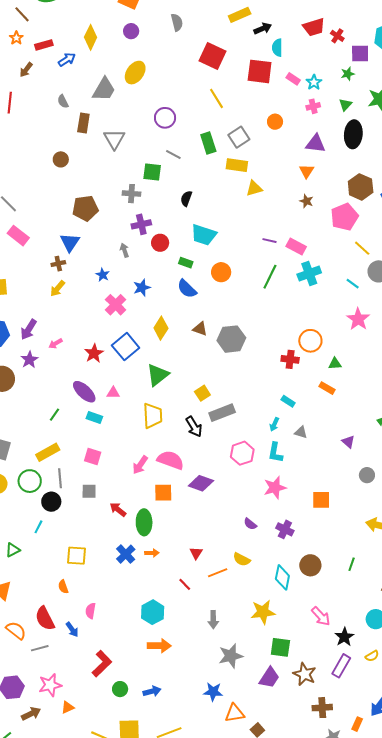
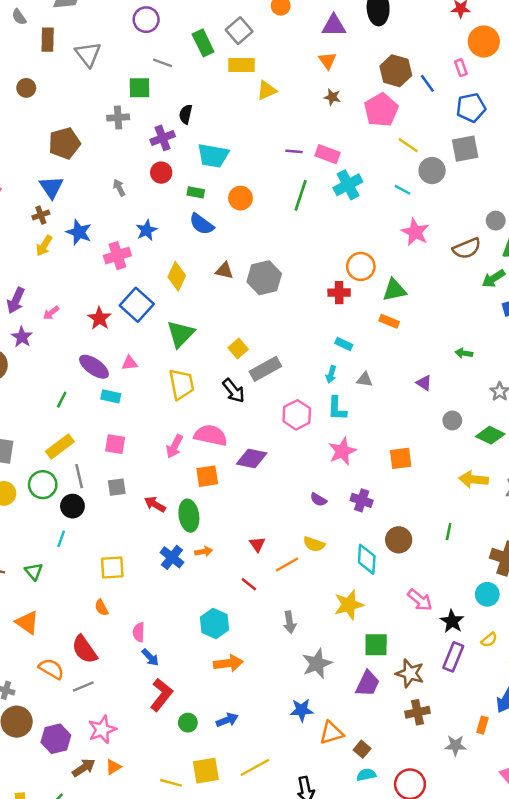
purple cross: (141, 224) -> (163, 138), moved
blue star: (103, 275) -> (79, 232), moved, size x1.5
pink cross: (116, 305) -> (117, 256), turned 35
green triangle: (335, 364) -> (394, 290), size x1.5
green triangle: (13, 550) -> (34, 571), turned -35
blue arrow: (72, 629) -> (150, 657), moved
orange triangle: (68, 707) -> (113, 767), moved
brown cross: (322, 708) -> (417, 712), moved

